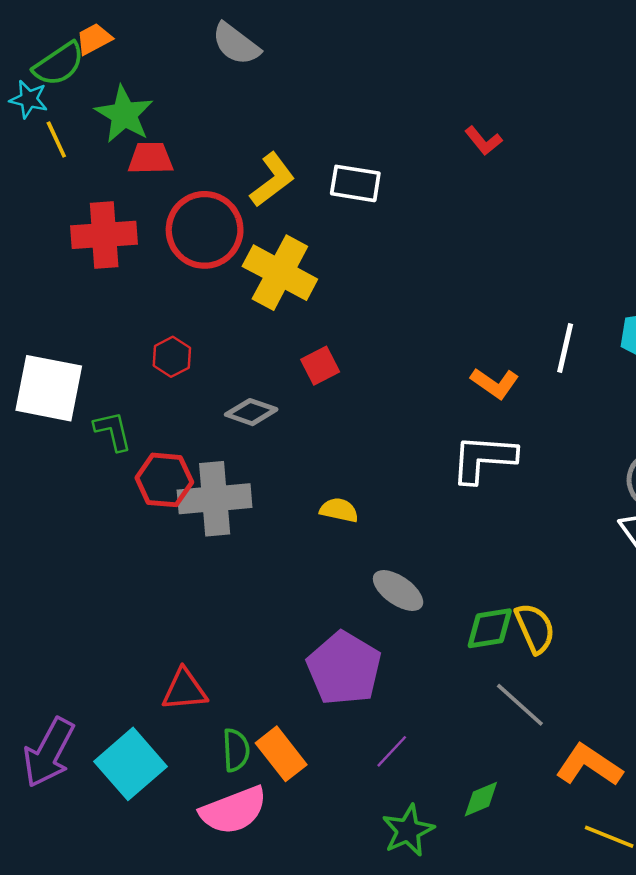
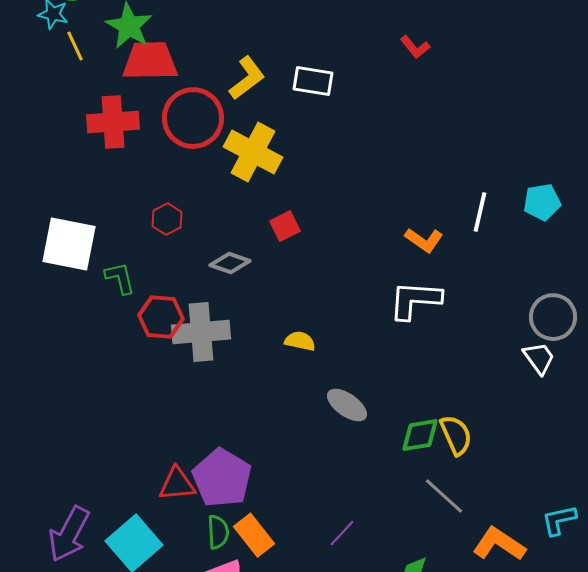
red trapezoid: (151, 158) -> (150, 61), size x1.5
purple pentagon: (344, 668) -> (222, 478), moved

